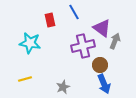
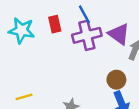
cyan star: (30, 43) -> (21, 30), moved
purple cross: (83, 46) -> (87, 35), moved

